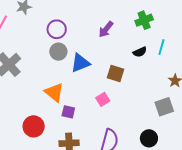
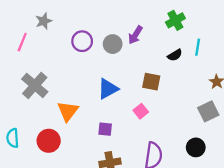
gray circle: (58, 52) -> (113, 44), moved
blue triangle: (80, 63) -> (108, 89), moved
orange triangle: (54, 92) -> (68, 111), moved, turned 35
red circle: (34, 126) -> (49, 141), moved

